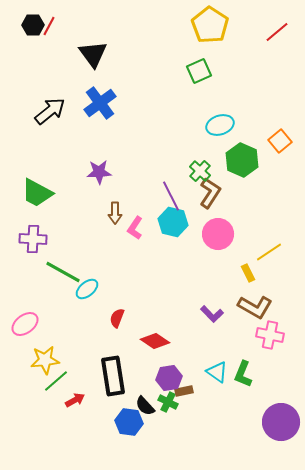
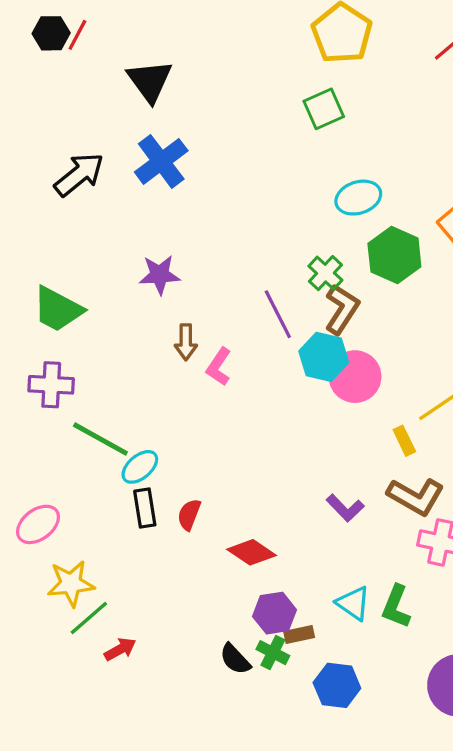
cyan hexagon: (173, 222) -> (324, 357), moved
black rectangle: (113, 376) -> (145, 508), moved, size x0.6
blue hexagon: (129, 422) -> (337, 685), moved

